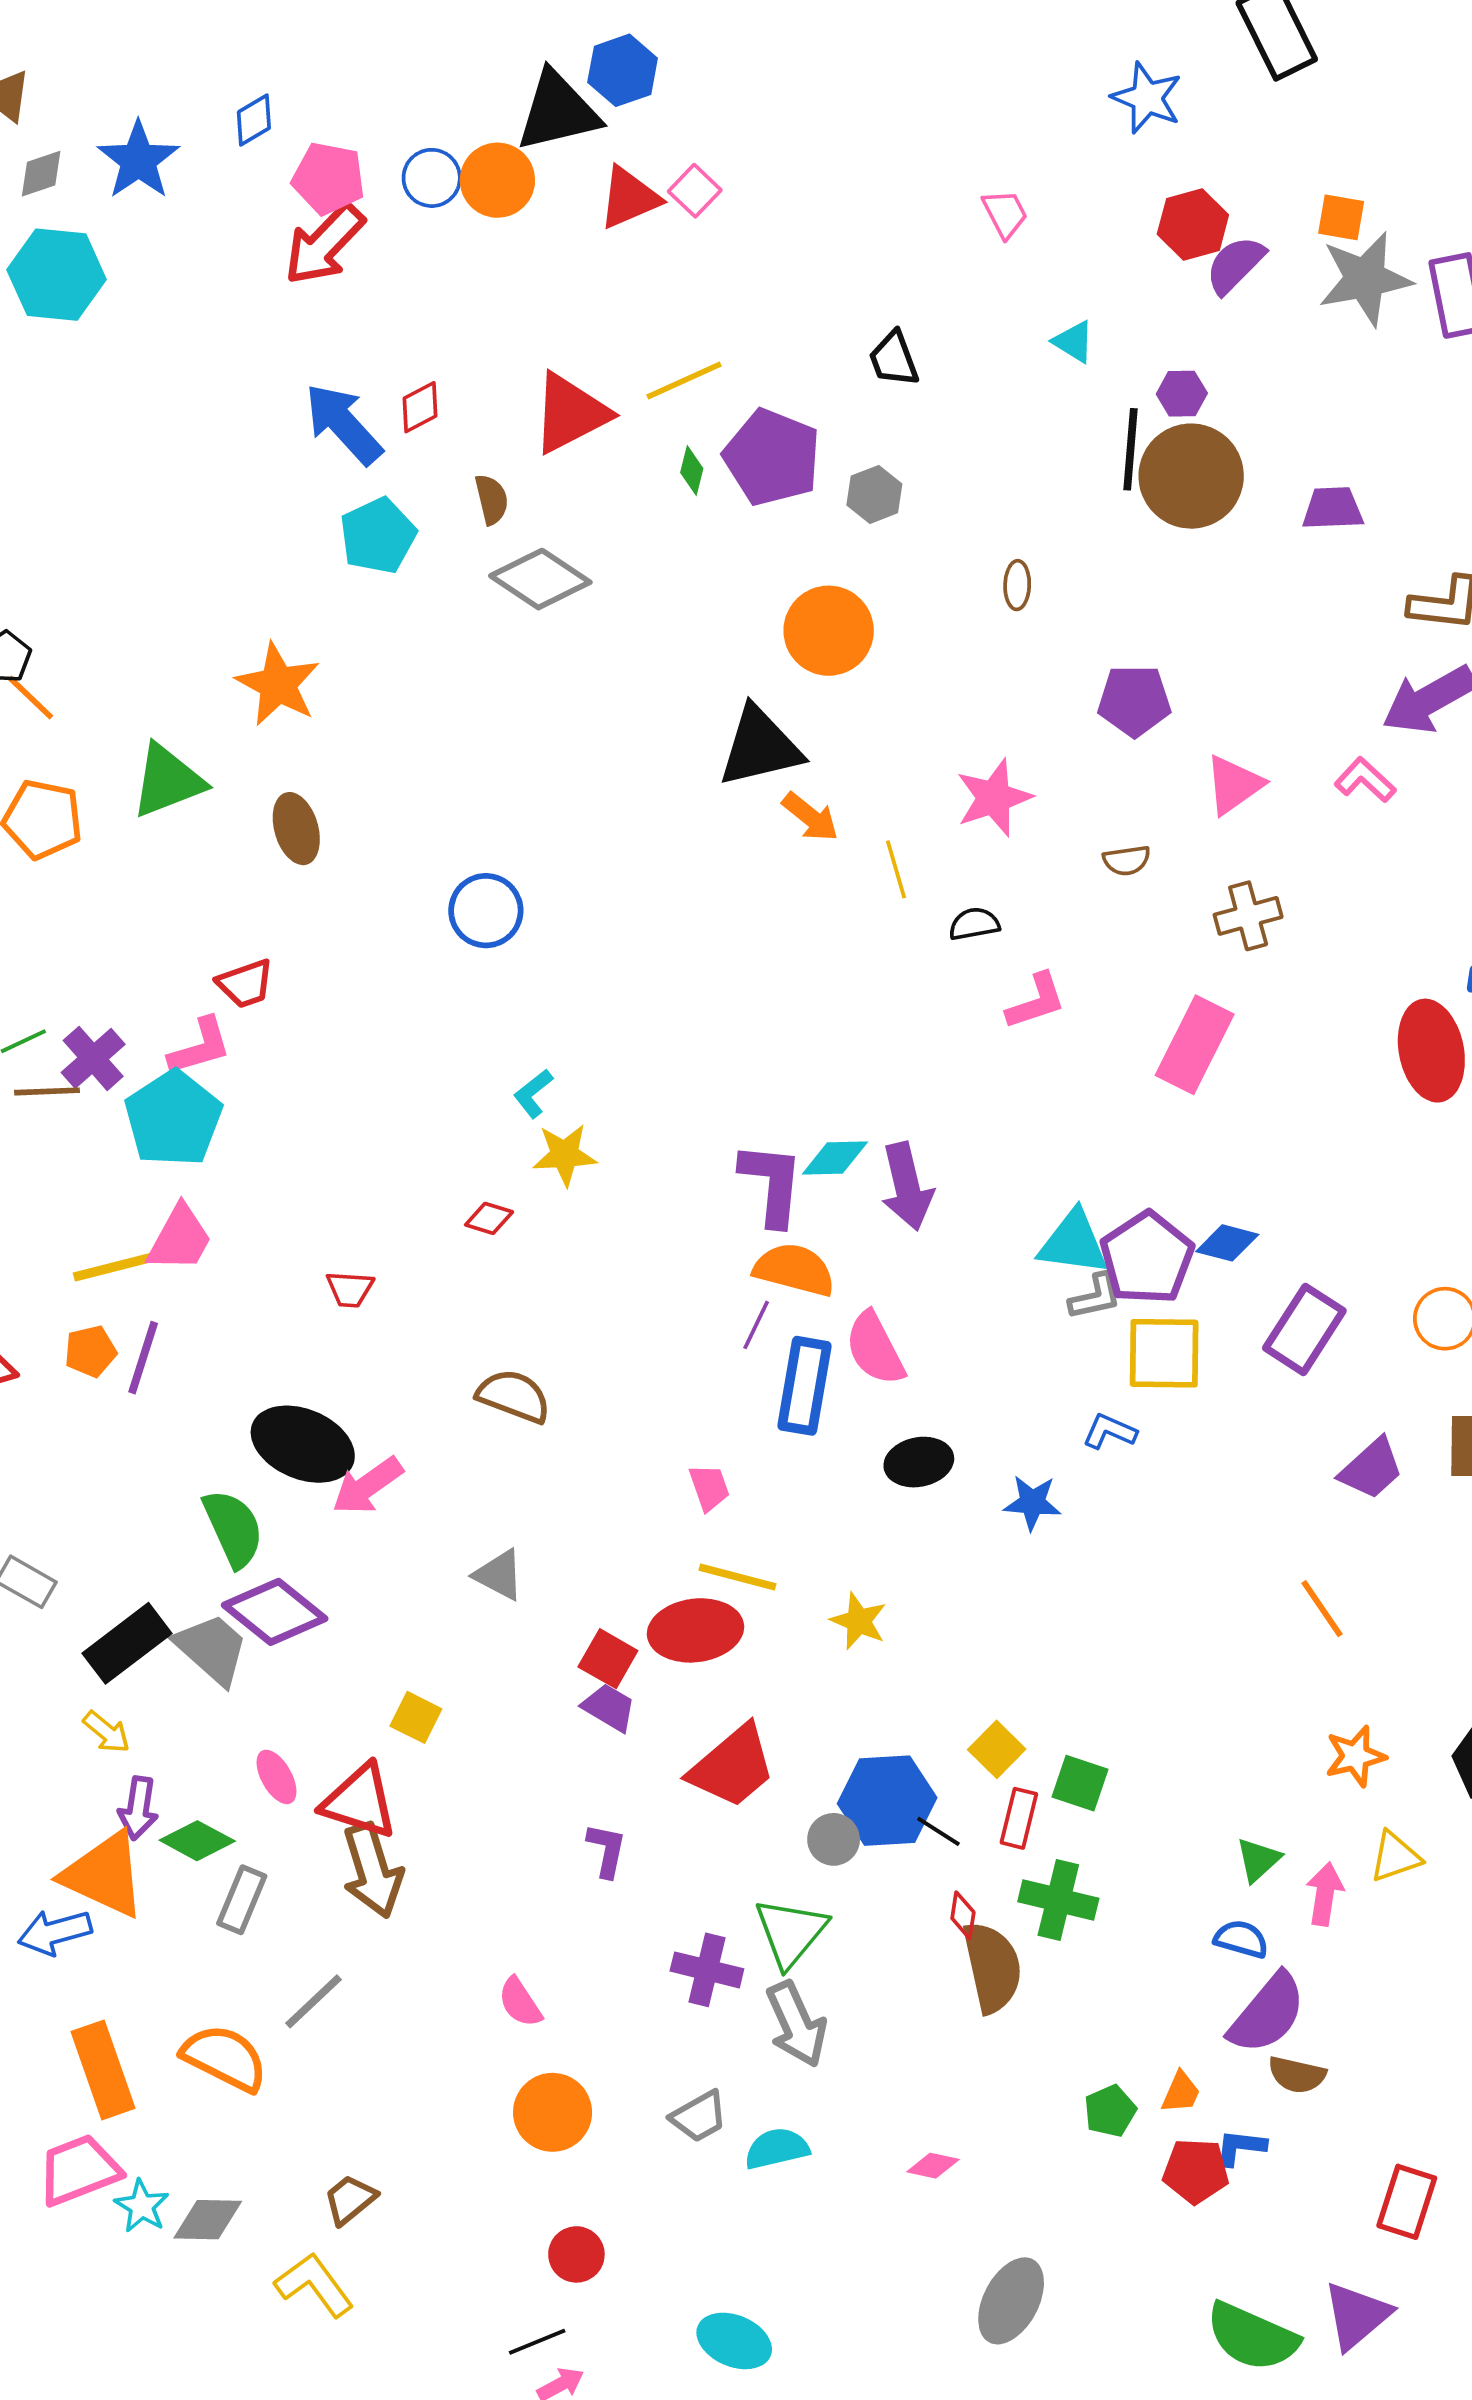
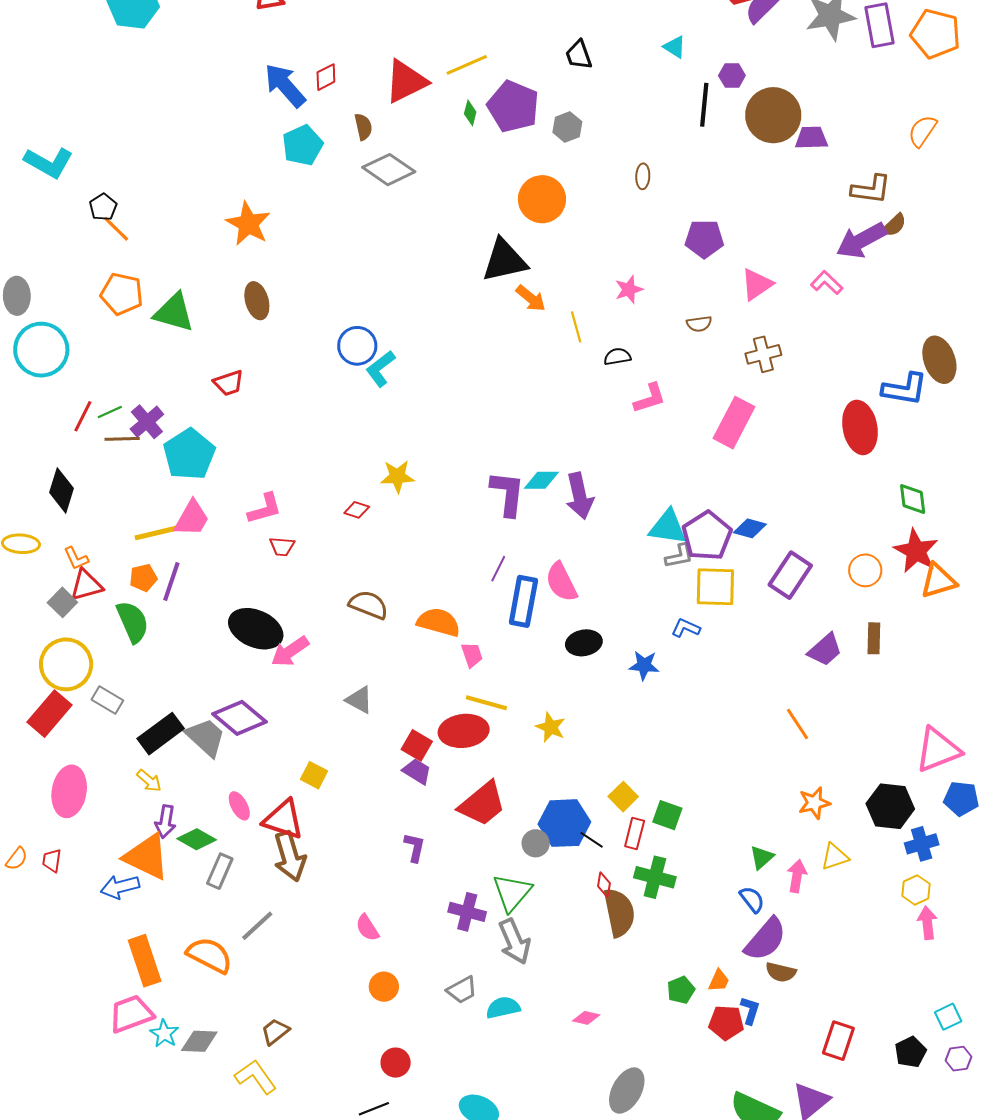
brown circle: (1191, 476) -> (773, 115), moved
green triangle: (168, 781) -> (174, 312), moved, turned 36
pink star: (994, 798) -> (629, 289), size x0.7
pink L-shape: (200, 1047) -> (265, 509), moved
cyan L-shape: (533, 1093) -> (380, 369), moved, size x1.4
orange semicircle: (794, 1270) -> (439, 622), moved
green semicircle: (233, 1528) -> (133, 622), moved
blue semicircle: (1241, 1939) -> (752, 899), turned 36
orange circle: (553, 2112) -> (384, 987), size x0.7
blue L-shape: (1240, 2147) -> (750, 1010), turned 100

